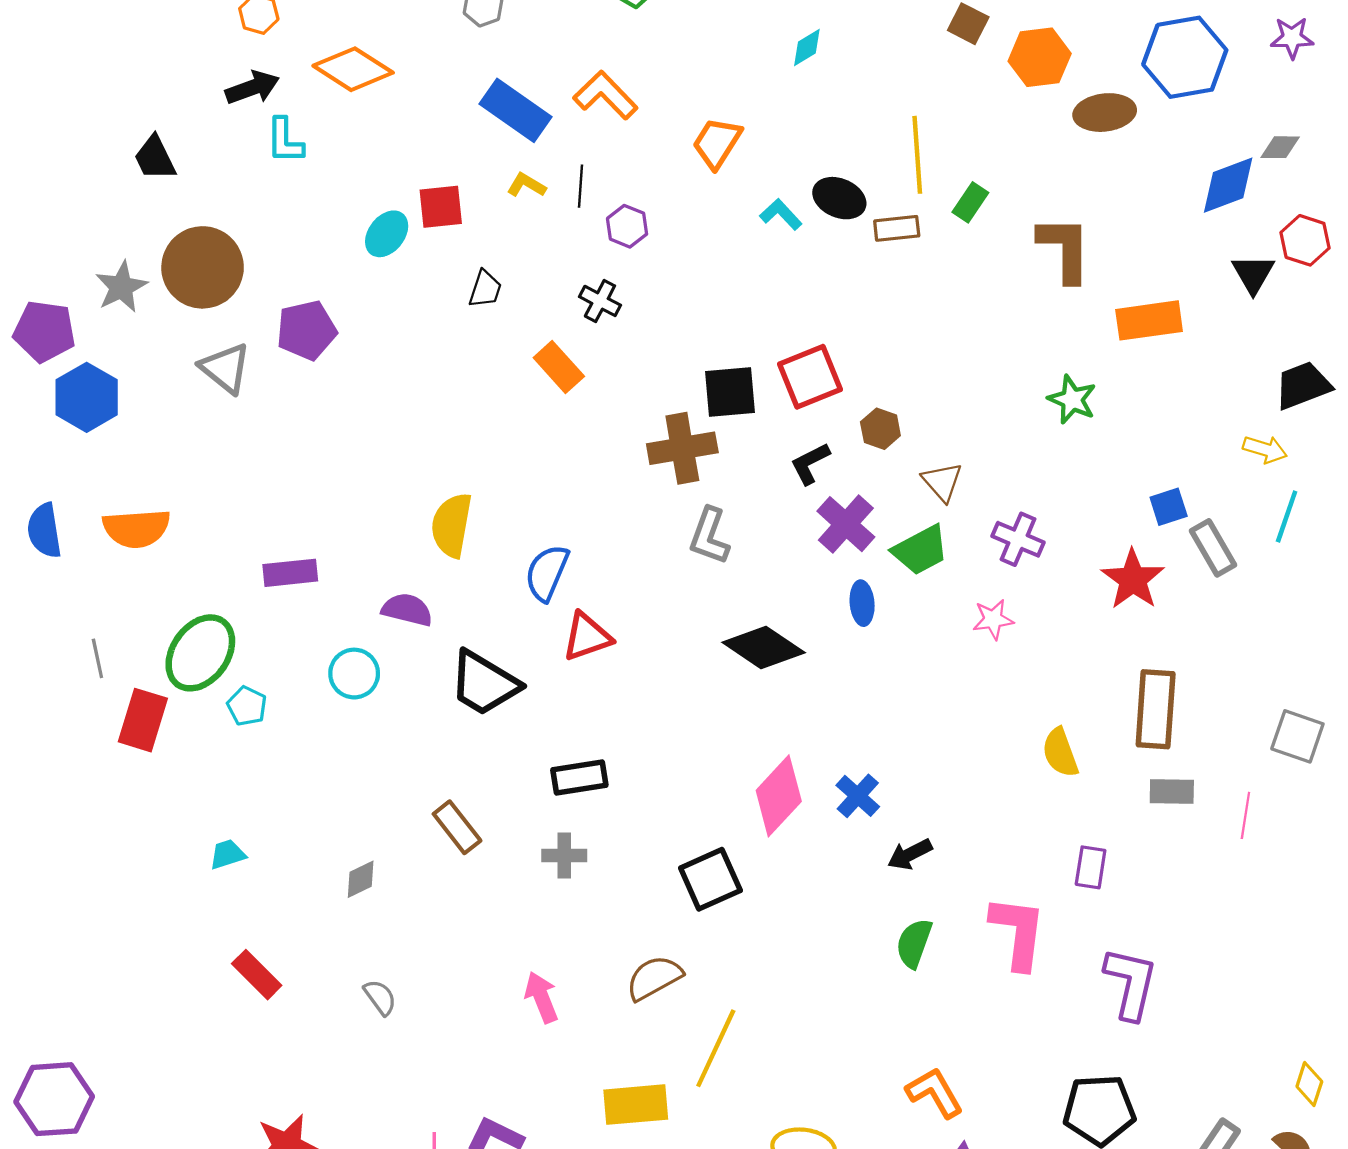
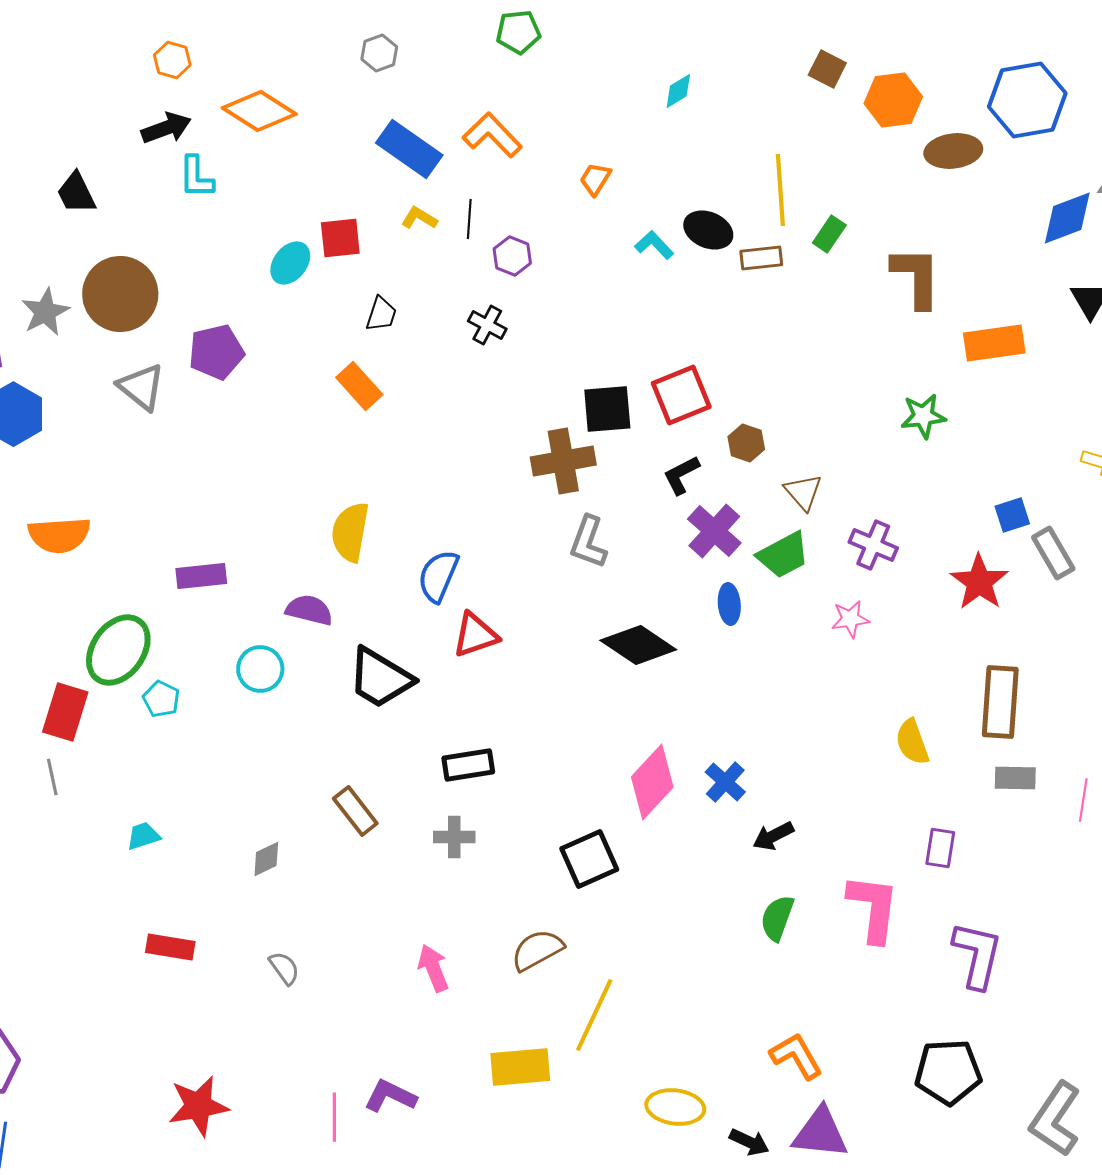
orange trapezoid: (717, 143) -> (595, 179), size x0.7
orange rectangle: (559, 367) -> (359, 386), moved
green star: (1072, 400) -> (923, 416), turned -30
gray line: (97, 658) -> (52, 777), moved
red rectangle: (257, 975) -> (170, 947), turned -36

